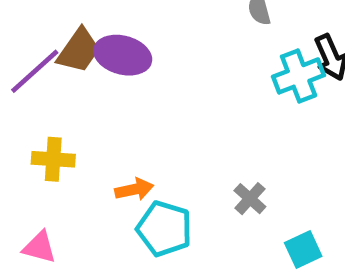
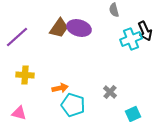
brown trapezoid: (79, 50) -> (59, 28), moved
purple ellipse: (123, 55) -> (79, 28), moved

